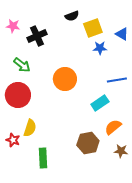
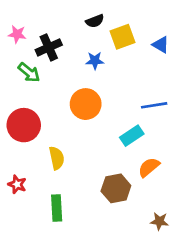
blue star: (100, 48) -> (95, 61), moved
green arrow: (22, 65) -> (29, 72), moved
yellow semicircle: (30, 128) -> (57, 158), moved, turned -30
brown star: (121, 151) -> (159, 221), moved

